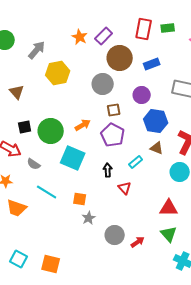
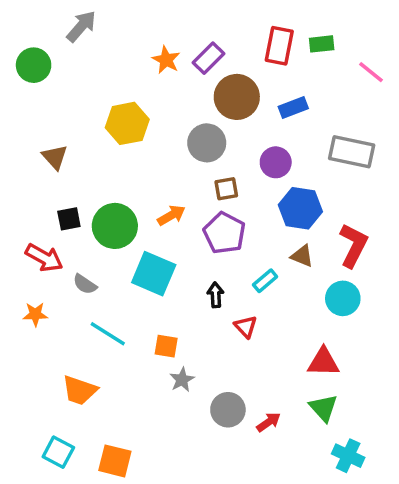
gray arrow: (37, 50) -> (81, 26), moved
orange trapezoid: (17, 208) -> (80, 390), moved

